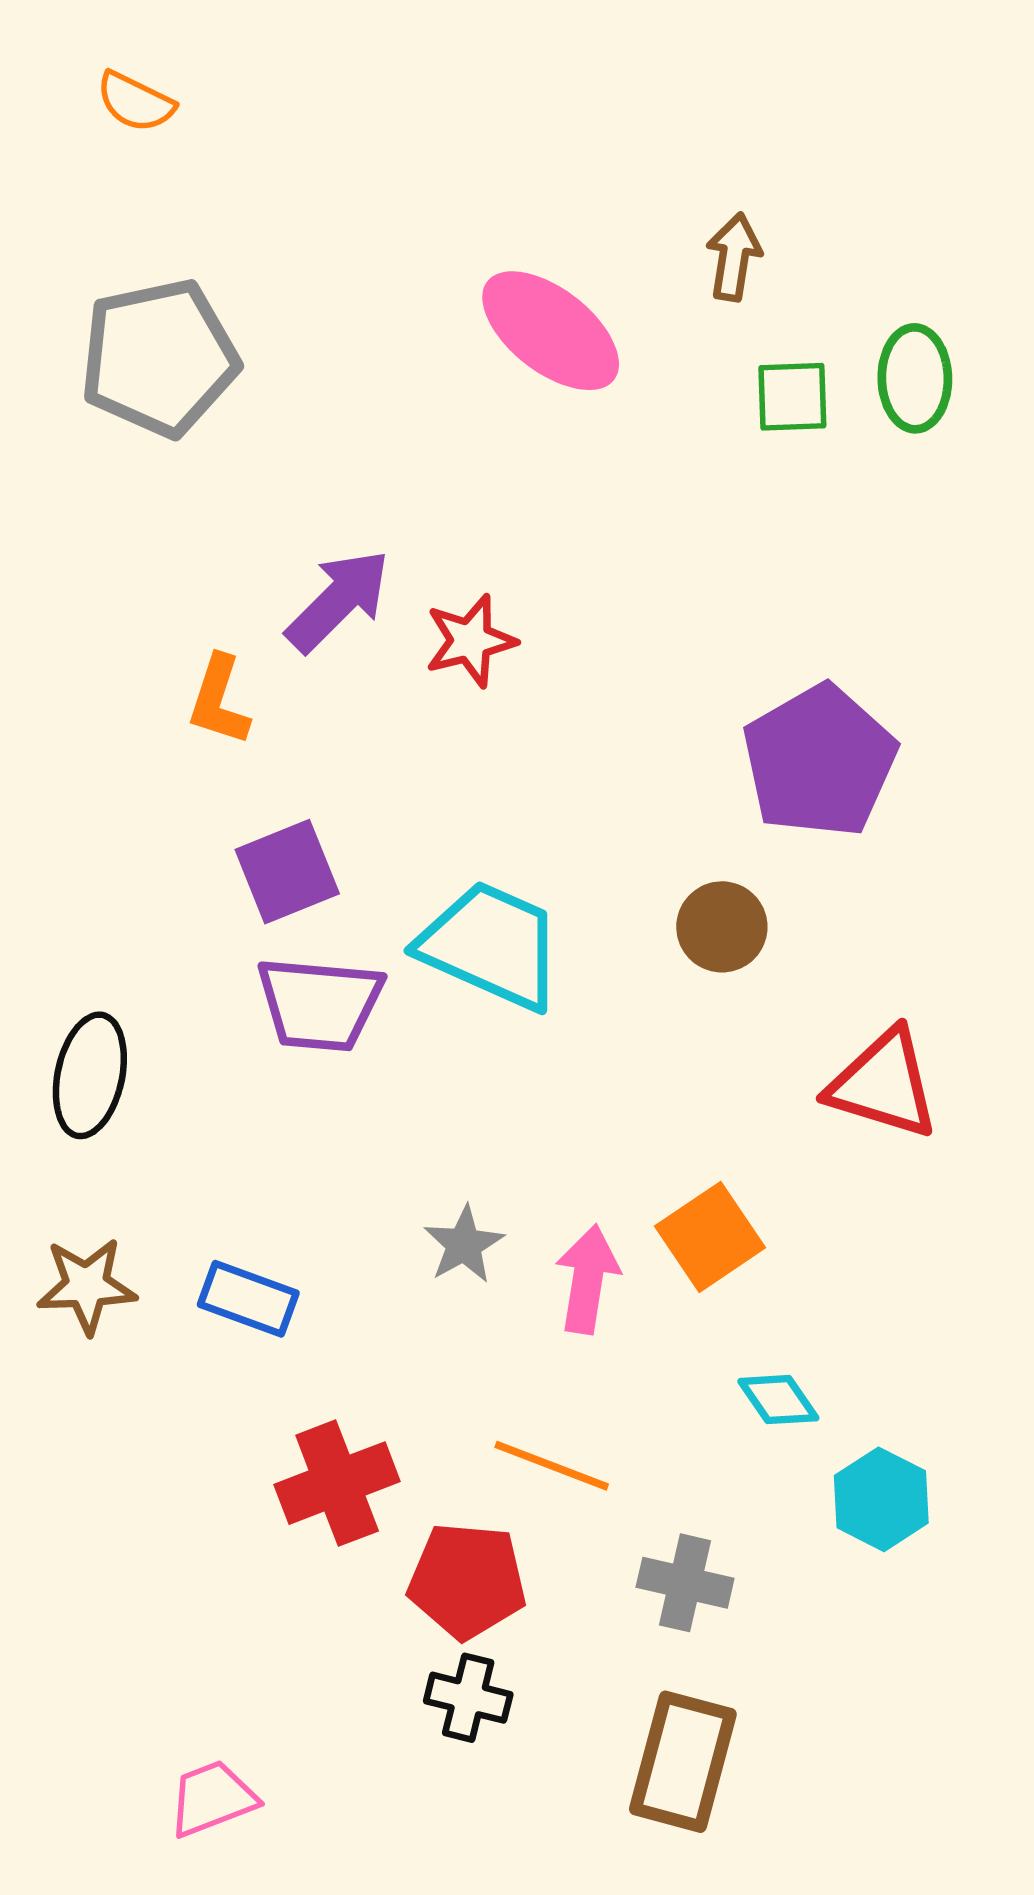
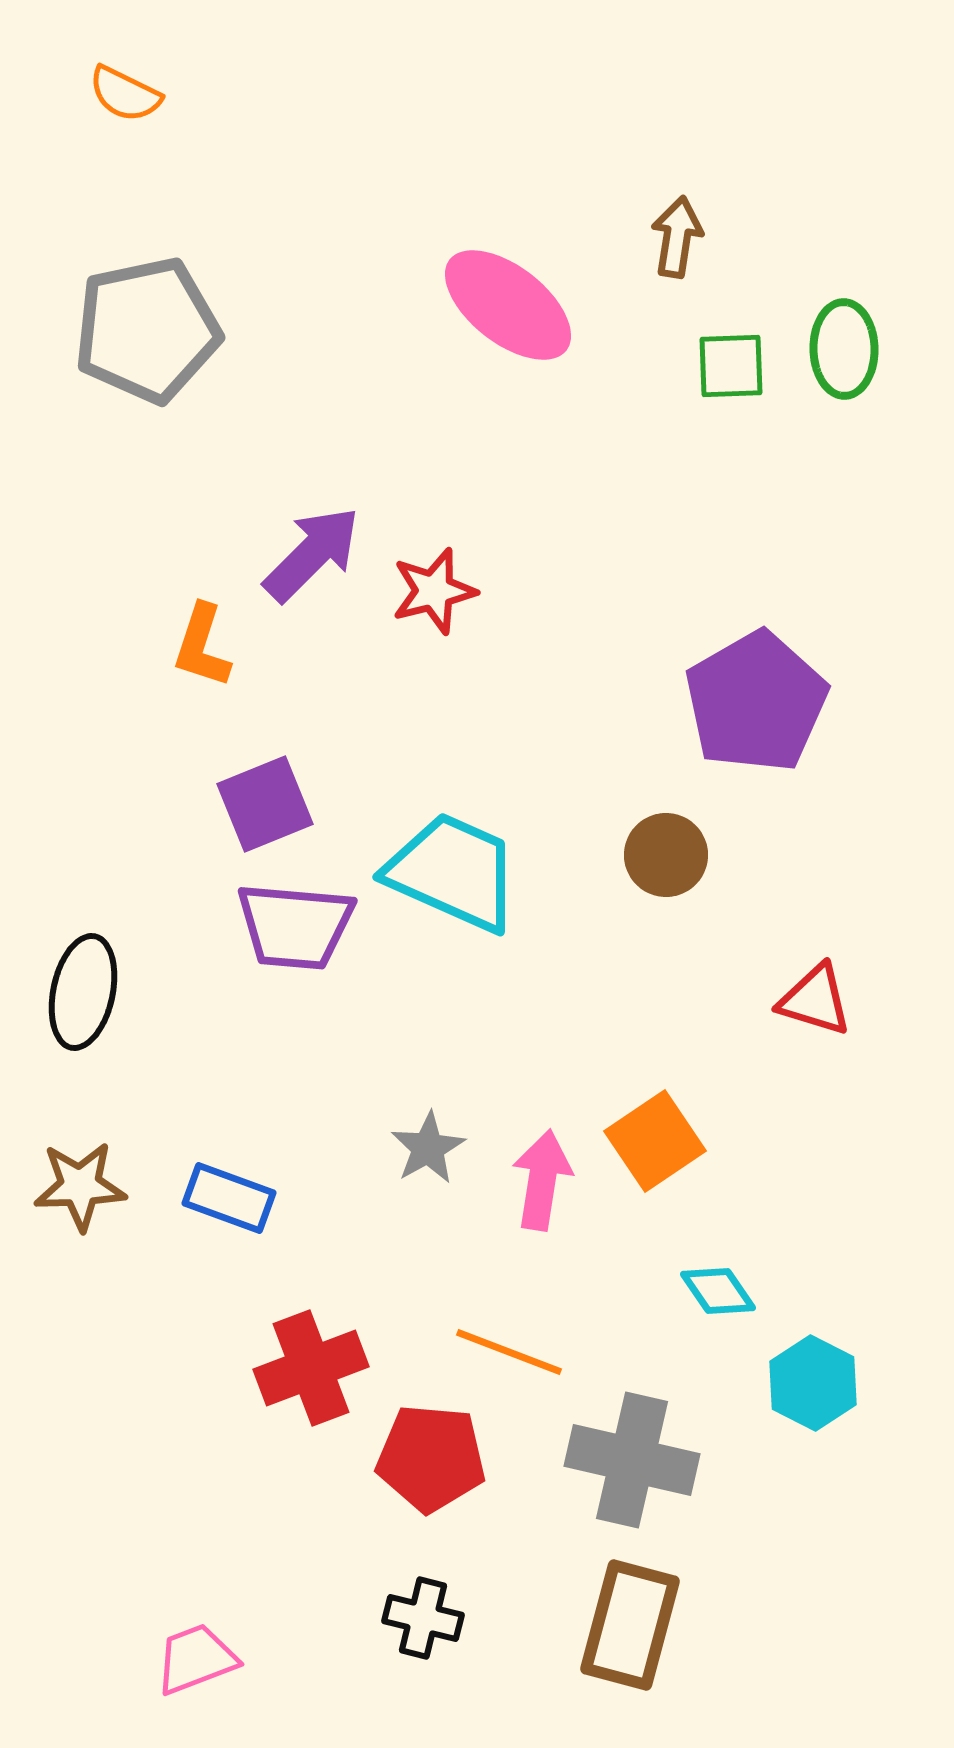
red triangle: (883, 1084) -> (815, 1000), size x0.7
gray cross: (685, 1583) -> (632, 1460), size x1.5
black cross: (468, 1698) -> (423, 1618), moved

